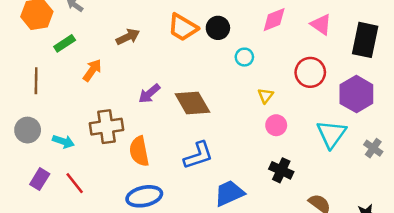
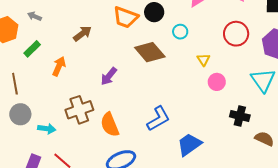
brown diamond: (192, 103) -> (150, 52), moved
gray circle: (28, 130) -> (20, 114), moved
black cross: (281, 170) -> (240, 116), moved

